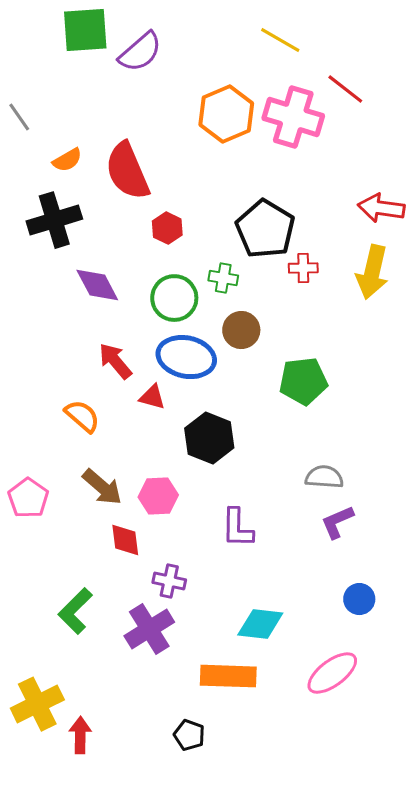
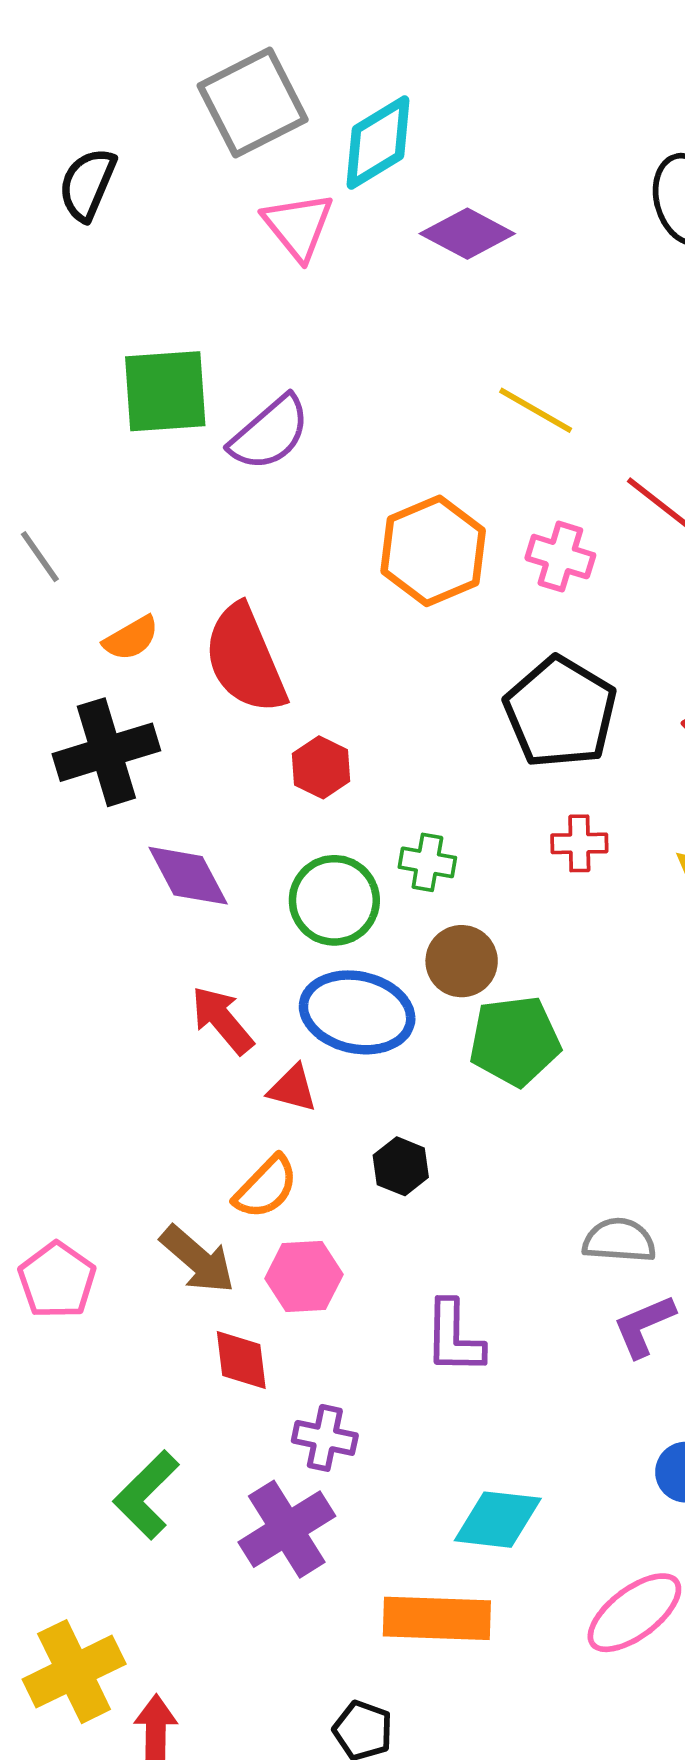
pink cross: (293, 117) -> (560, 557), size x0.6
black pentagon: (265, 229) -> (560, 712), moved
green pentagon: (303, 381) -> (515, 1041), moved
orange semicircle: (82, 416) -> (266, 1187), moved, turned 93
black hexagon: (209, 438) -> (401, 1166), size x0.6

